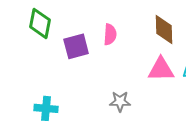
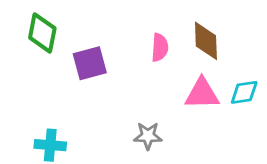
pink semicircle: (110, 34) -> (160, 47), moved

